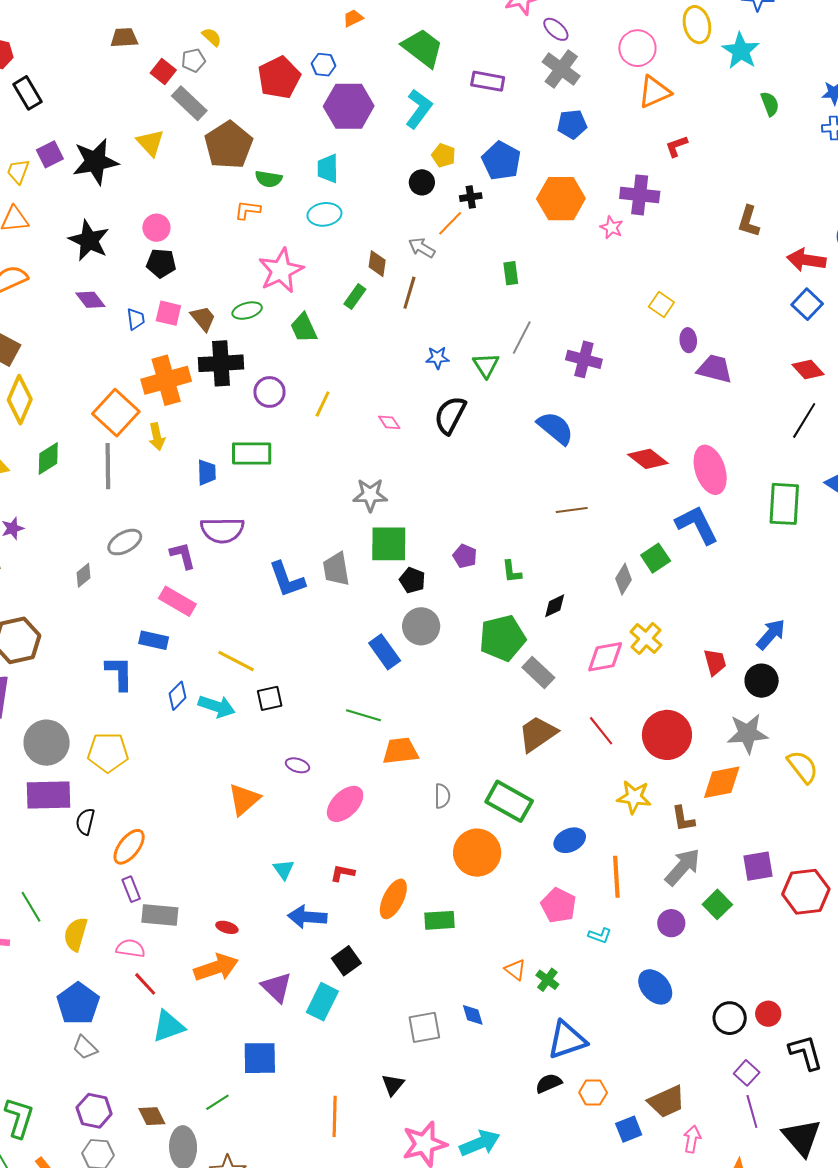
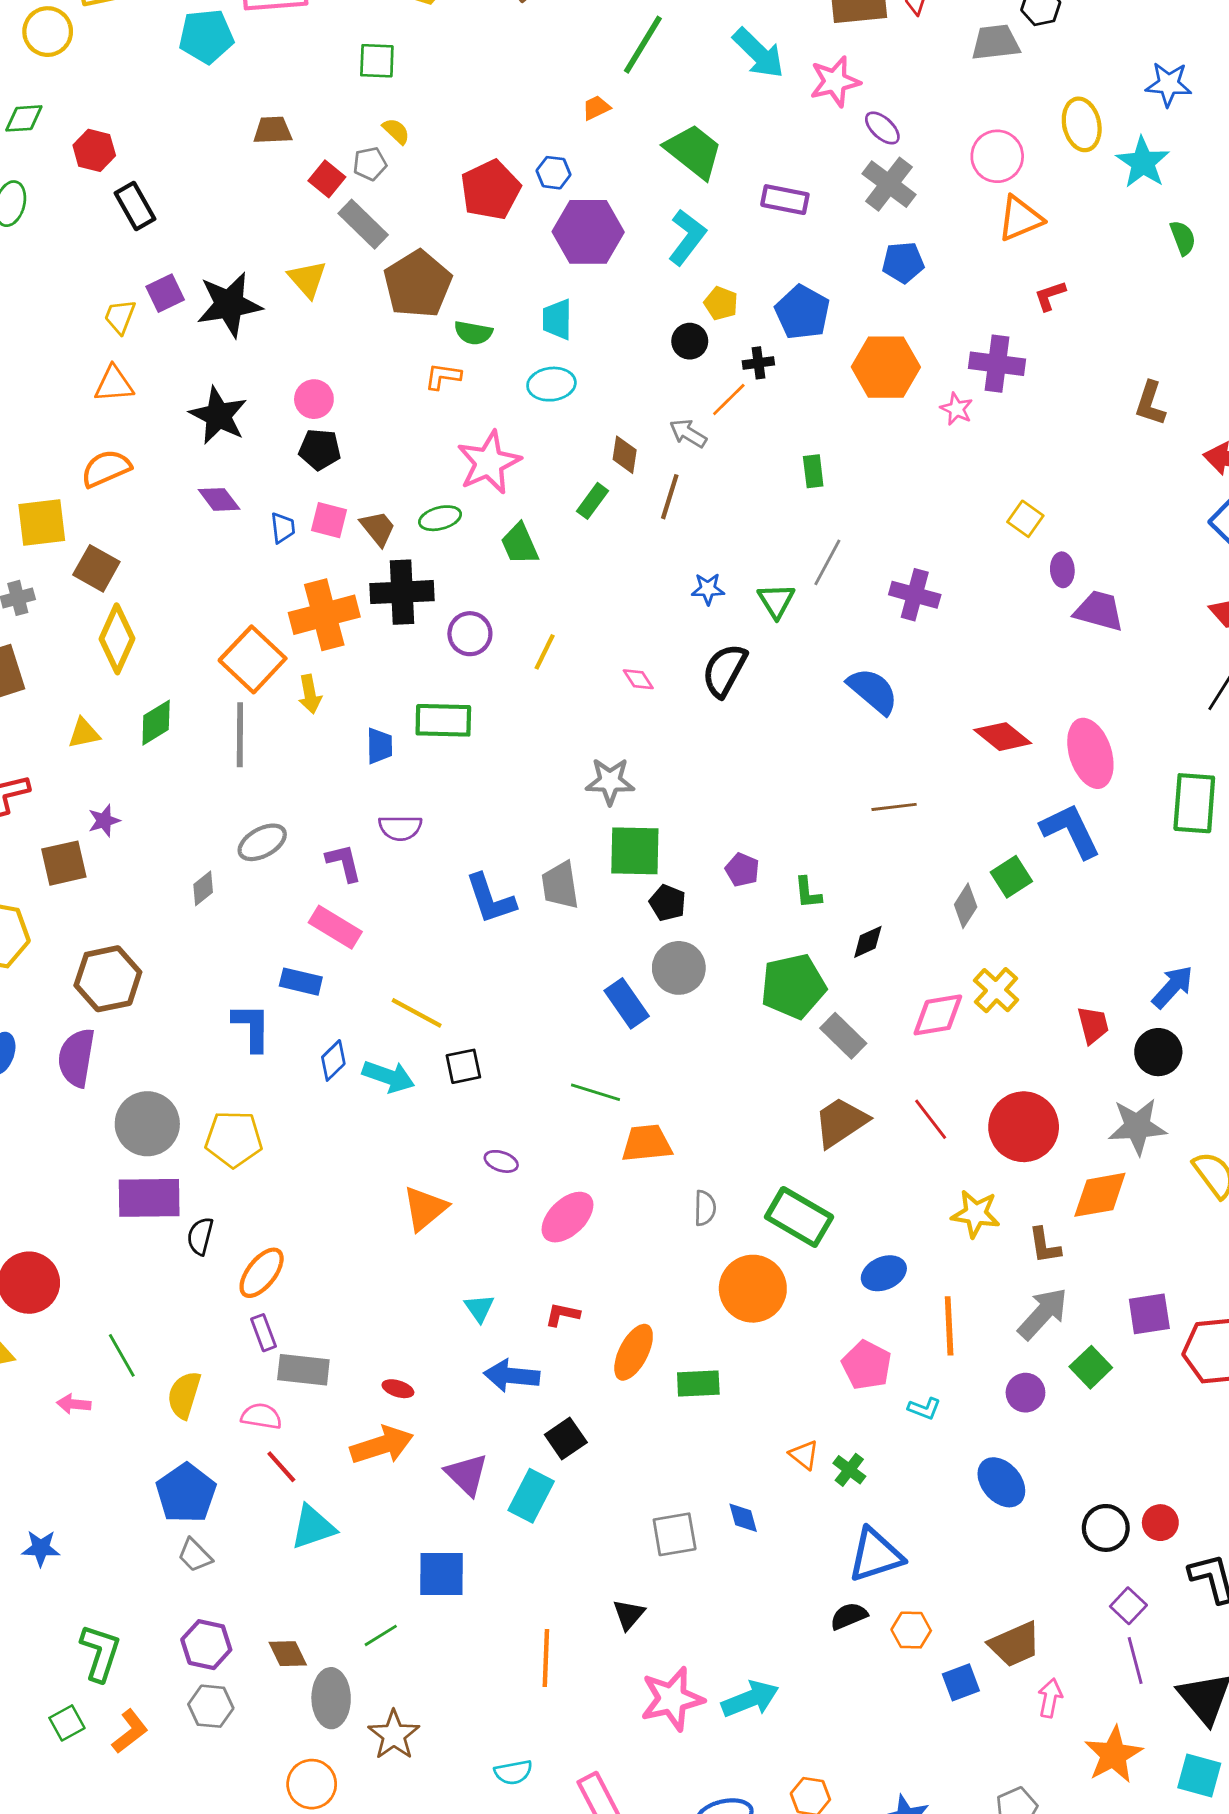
purple semicircle: (222, 530) -> (400, 828), size x0.7

